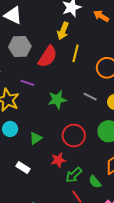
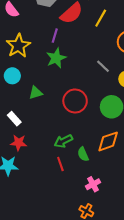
purple line: (27, 83) -> (55, 36), moved, turned 72
green star: (57, 100) -> (56, 58), moved, turned -30
red star: (58, 160) -> (19, 143), moved

